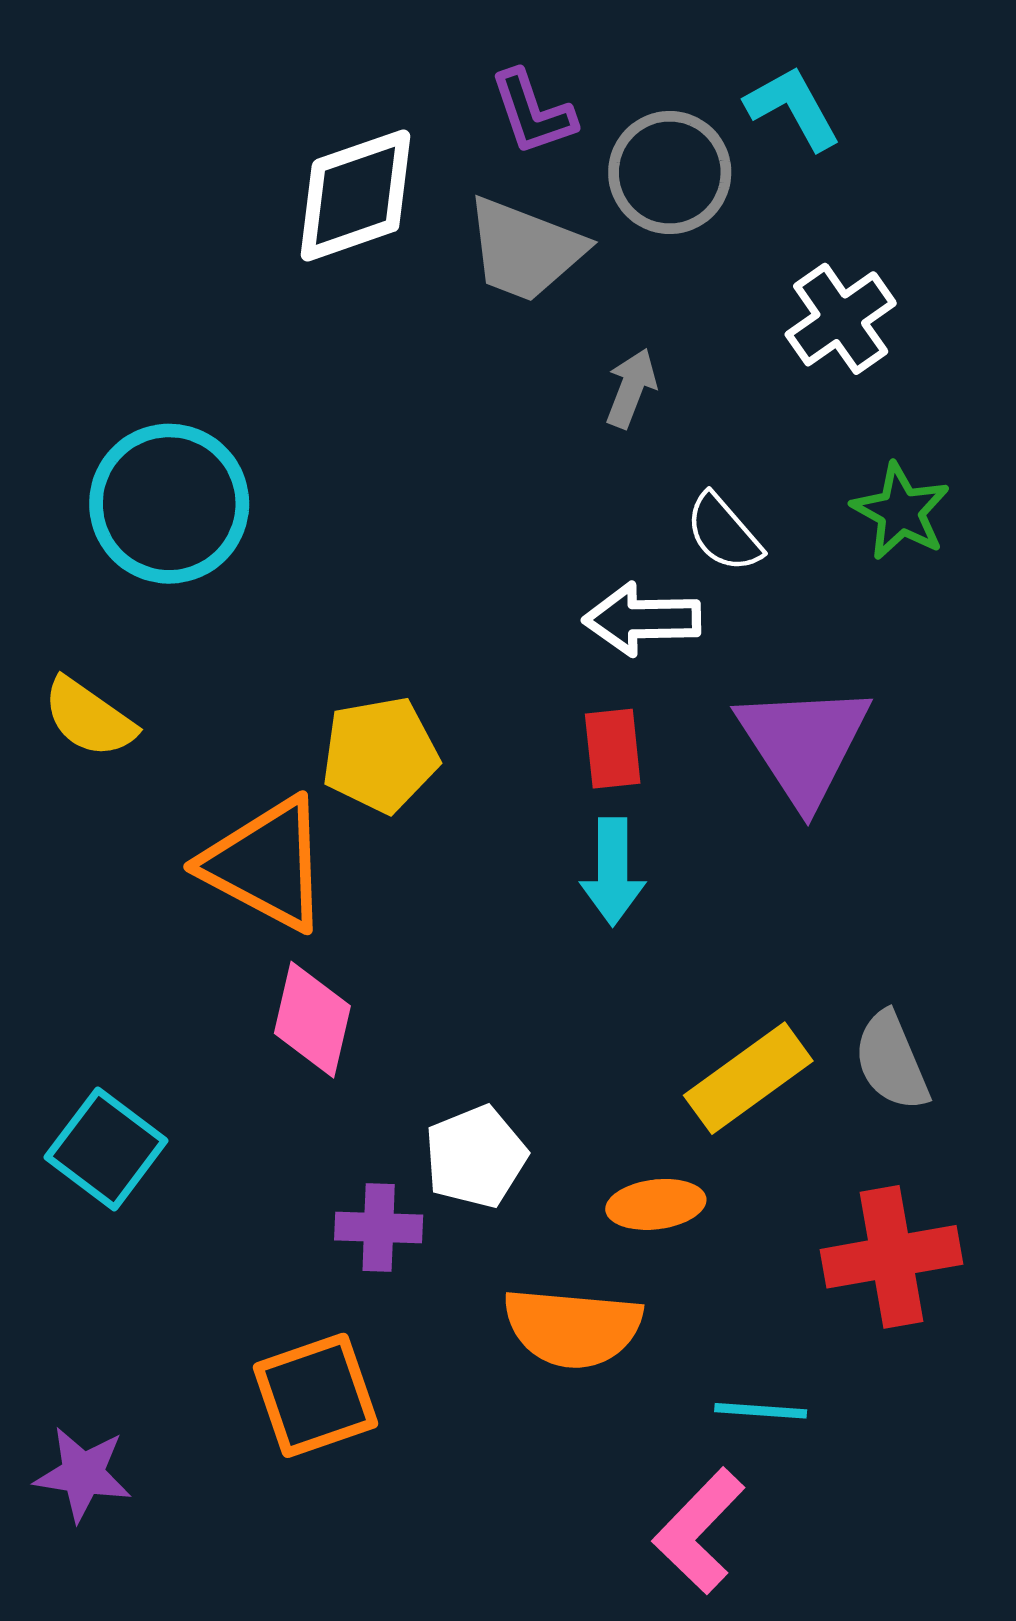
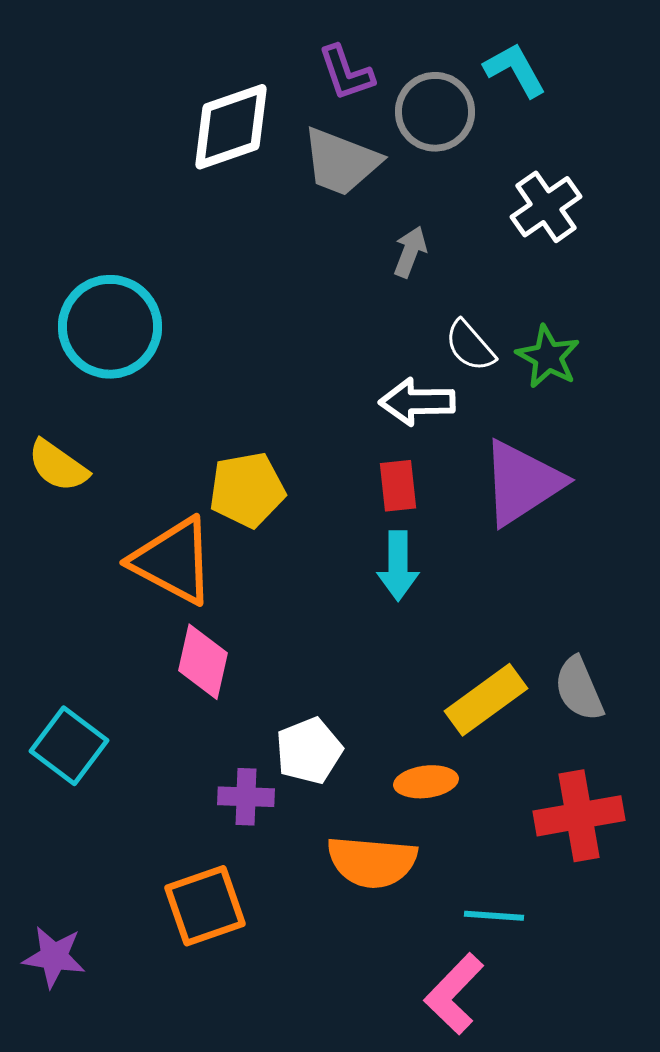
green star: (901, 511) -> (548, 357), moved
purple triangle: (804, 744) -> (522, 483), turned 30

